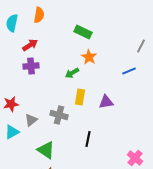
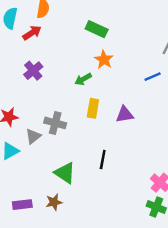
red arrow: (30, 45) -> (32, 33), moved
purple cross: (31, 66) -> (33, 71), turned -35
gray cross: (59, 115) -> (55, 123), moved
green triangle: (46, 150) -> (65, 173), moved

